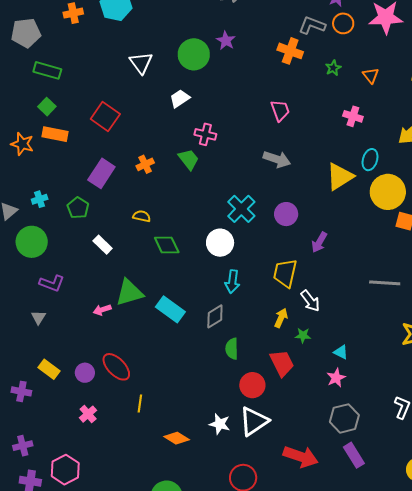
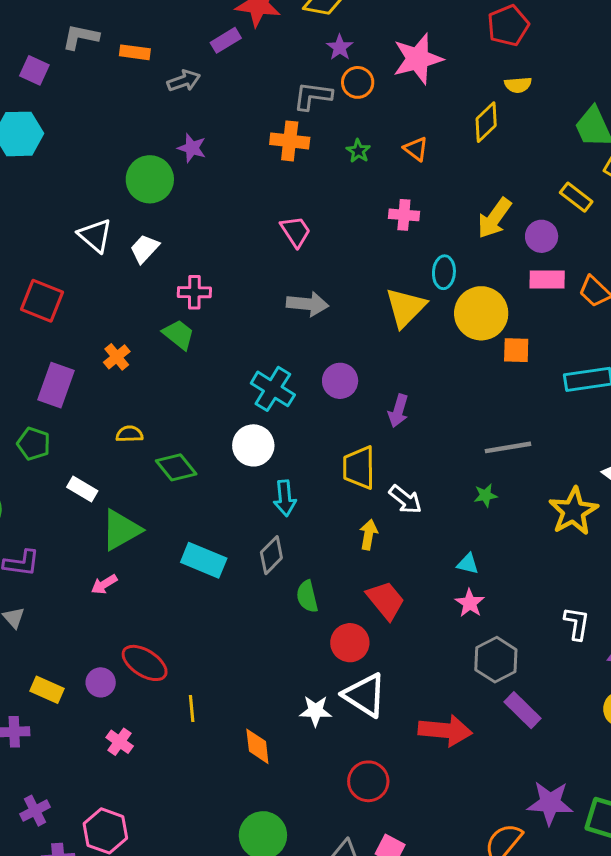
white triangle: (141, 63) -> (95, 236), moved
green triangle: (129, 293) -> (121, 530), moved
green star: (303, 335) -> (485, 495), moved
white triangle: (254, 421) -> (365, 695), turned -40
orange diamond: (177, 438) -> (257, 746), turned 65

